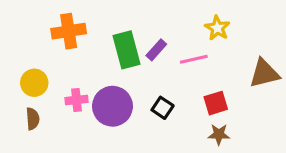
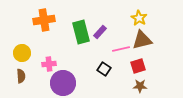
pink line: (194, 59) -> (121, 49), moved
brown triangle: (264, 73) -> (142, 40), moved
purple circle: (112, 106) -> (63, 83), moved

